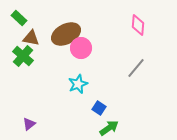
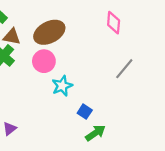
pink diamond: (138, 25) -> (114, 23), moved
pink circle: (81, 48) -> (44, 61), moved

